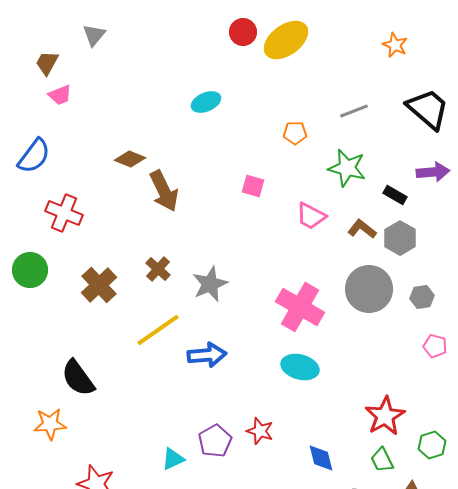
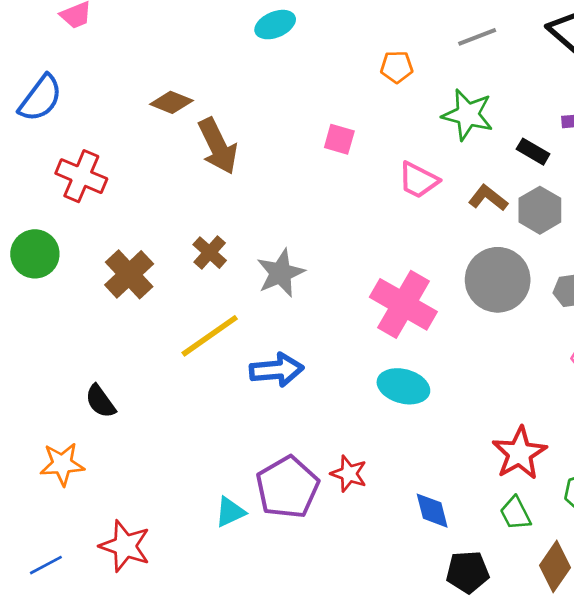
black semicircle: (78, 378) -> (100, 401), size x0.7
purple pentagon: (215, 441) -> (287, 487), size x1.4

